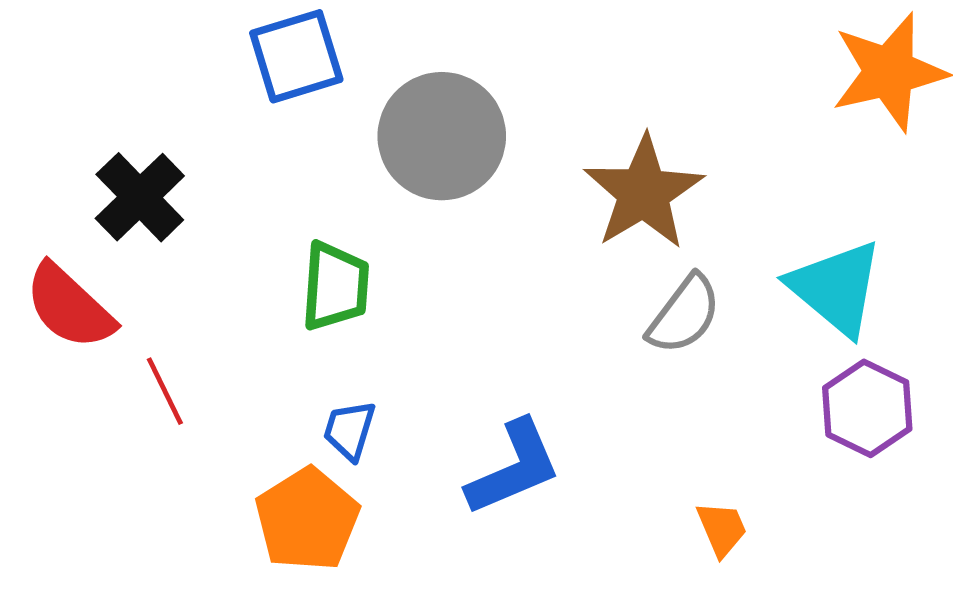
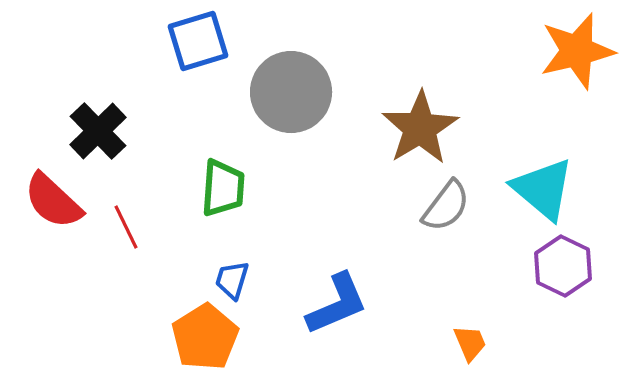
red line: (165, 391) -> (126, 227), moved

